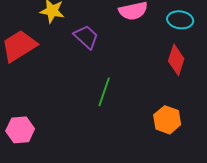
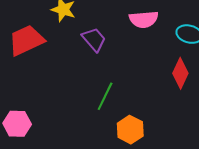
orange hexagon: (167, 120) -> (130, 130), moved

